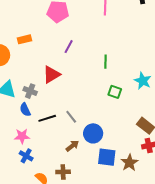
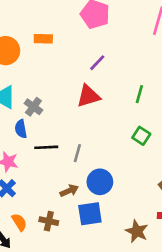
red triangle: (51, 75) -> (88, 96), moved
gray line: (71, 117) -> (77, 153), turned 40
blue square: (107, 157) -> (90, 214), moved, turned -30
brown star: (129, 163) -> (137, 231), turned -30

